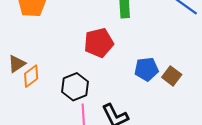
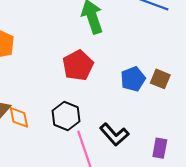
orange diamond: (31, 76) -> (19, 117), turned -50

